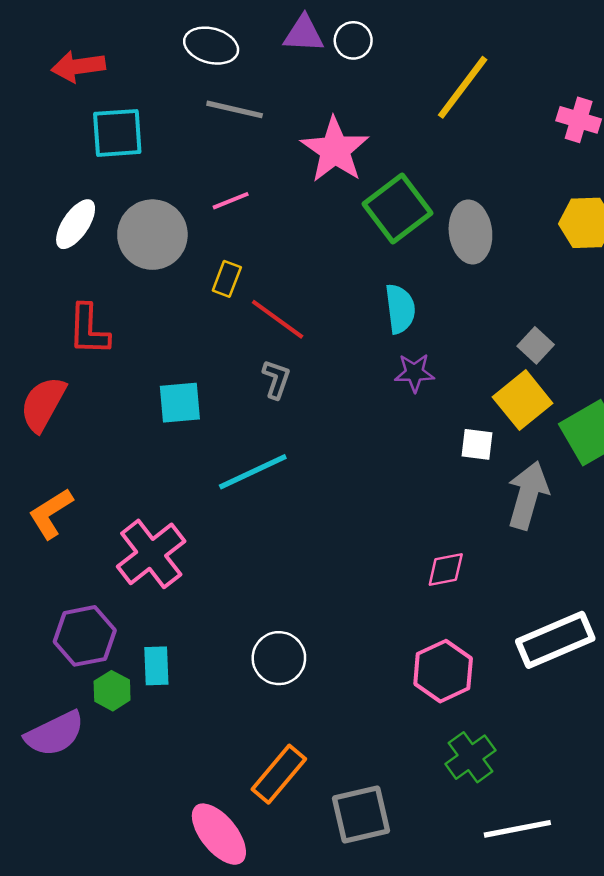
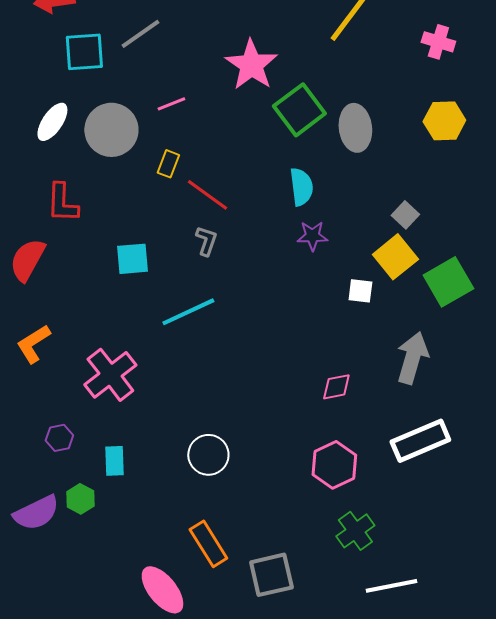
gray line: (235, 109) -> (140, 34), moved, turned -48
gray arrow: (528, 495) -> (412, 358), moved
purple hexagon: (85, 636) -> (59, 438), size x0.6
green hexagon: (112, 691) -> (80, 499), moved
orange rectangle: (279, 774) -> (208, 544), turned -72

